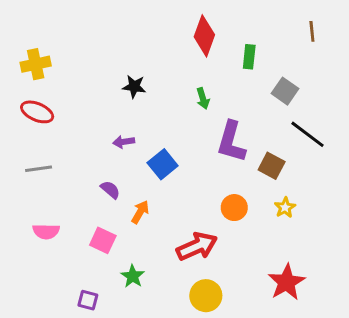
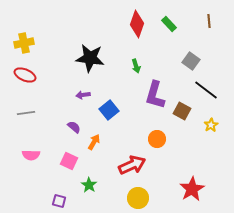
green rectangle: (249, 57) -> (169, 24), moved, turned -49
black star: (134, 87) -> (90, 58), size x1.8
yellow star: (285, 208) -> (211, 125), moved

